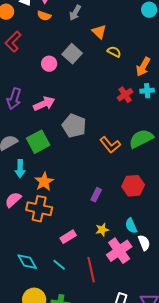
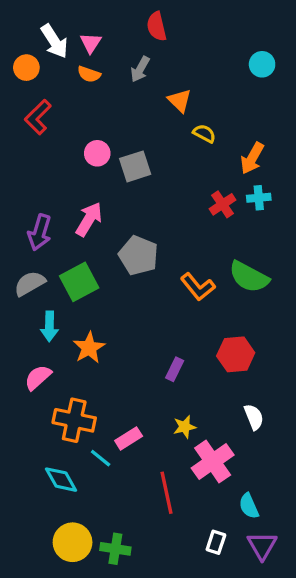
gray square: (72, 54) -> (135, 166), moved, turned 30
purple arrow: (14, 99) -> (40, 232), moved
pink arrow: (44, 104) -> (89, 219), turned -35
green semicircle: (141, 139) -> (249, 277), turned -125
orange cross: (39, 209) -> (74, 420), moved
cyan semicircle: (131, 226) -> (249, 506), moved
white semicircle: (144, 243) -> (254, 417), moved
cyan line: (59, 265) -> (101, 458), moved

